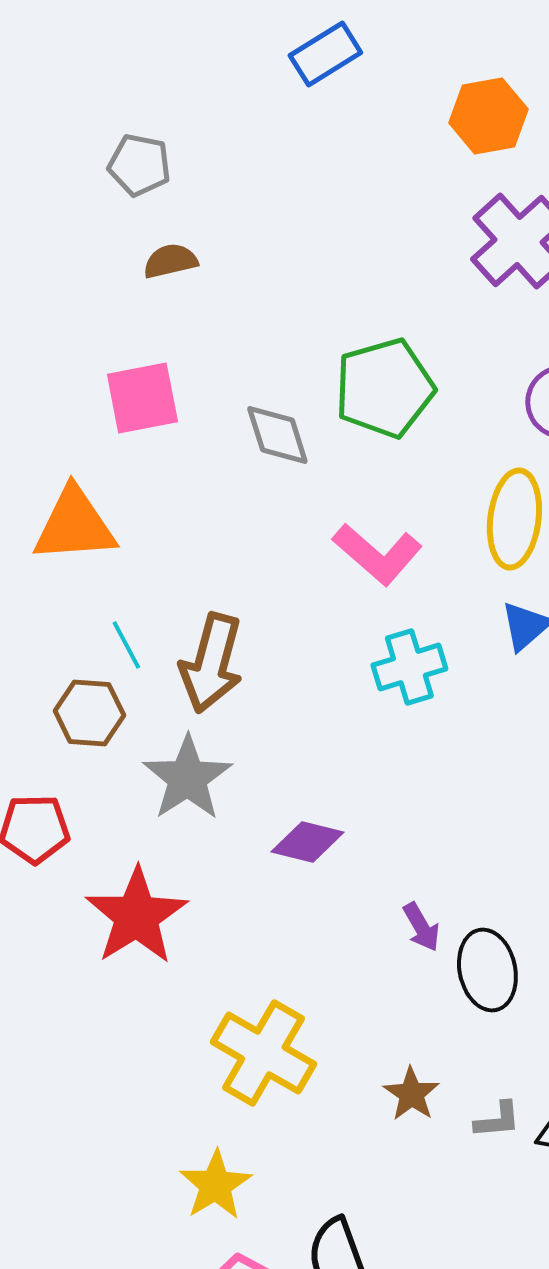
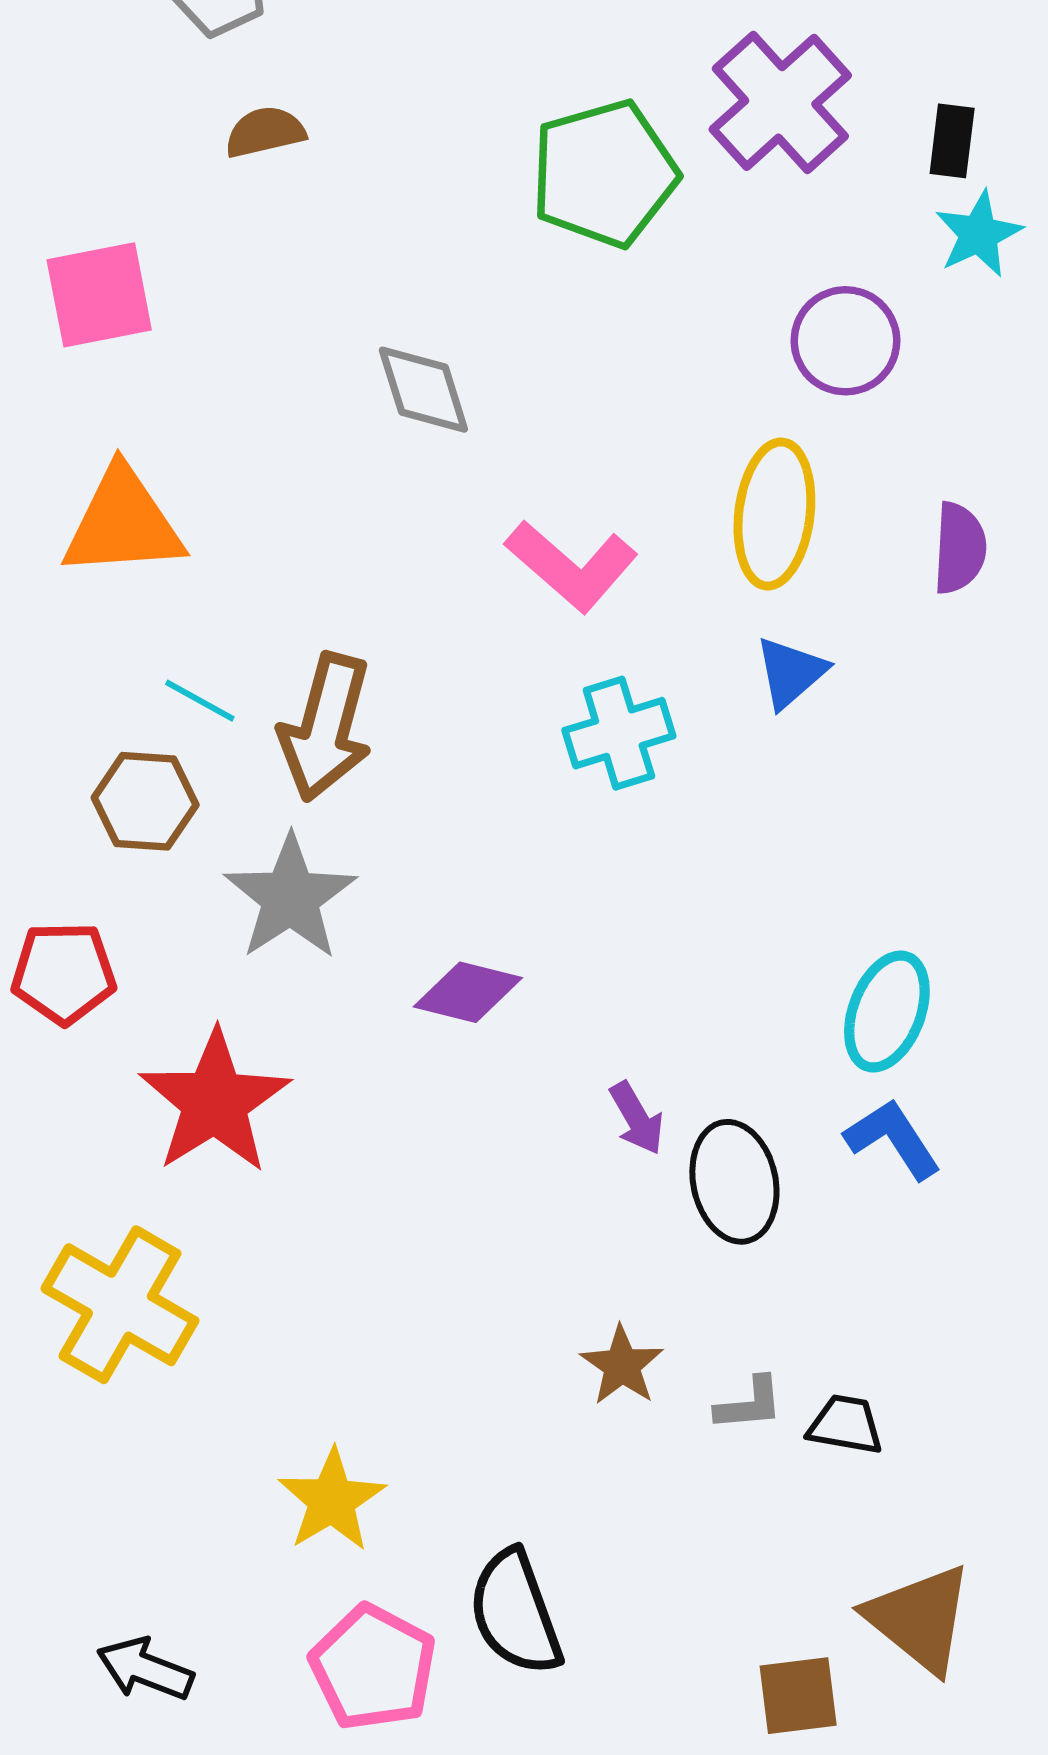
green pentagon: (384, 388) -> (604, 173), moved
pink square: (142, 398) -> (99, 295), moved
cyan line: (126, 645) -> (200, 701), turned -33
yellow cross: (263, 1053) -> (120, 1305), moved

